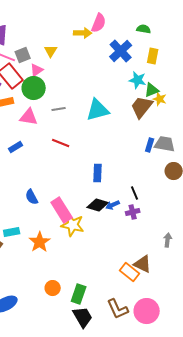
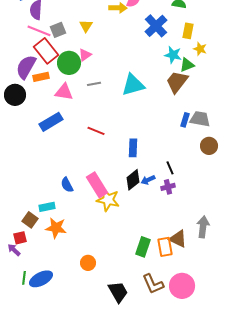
pink triangle: (37, 70) -> (85, 55), moved
yellow star: (160, 99) -> (200, 49), moved
red line: (61, 143) -> (96, 131), moved
blue rectangle: (16, 147) -> (51, 122), size x1.6
blue semicircle: (32, 197) -> (67, 185), moved
black diamond: (98, 205) -> (133, 180), turned -55
gray arrow: (168, 240) -> (203, 227), moved, size x1.5
orange star: (40, 242) -> (56, 228), moved, turned -30
orange rectangle: (130, 272) -> (165, 247), turned 42
green rectangle: (79, 294) -> (143, 247), moved

